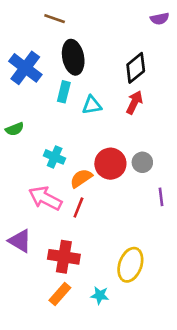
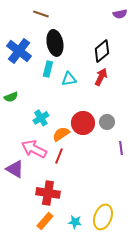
cyan cross: (55, 157) -> (41, 118), turned 35
purple triangle: (20, 241) -> (15, 169), moved
yellow ellipse: (130, 265) -> (103, 217), moved

